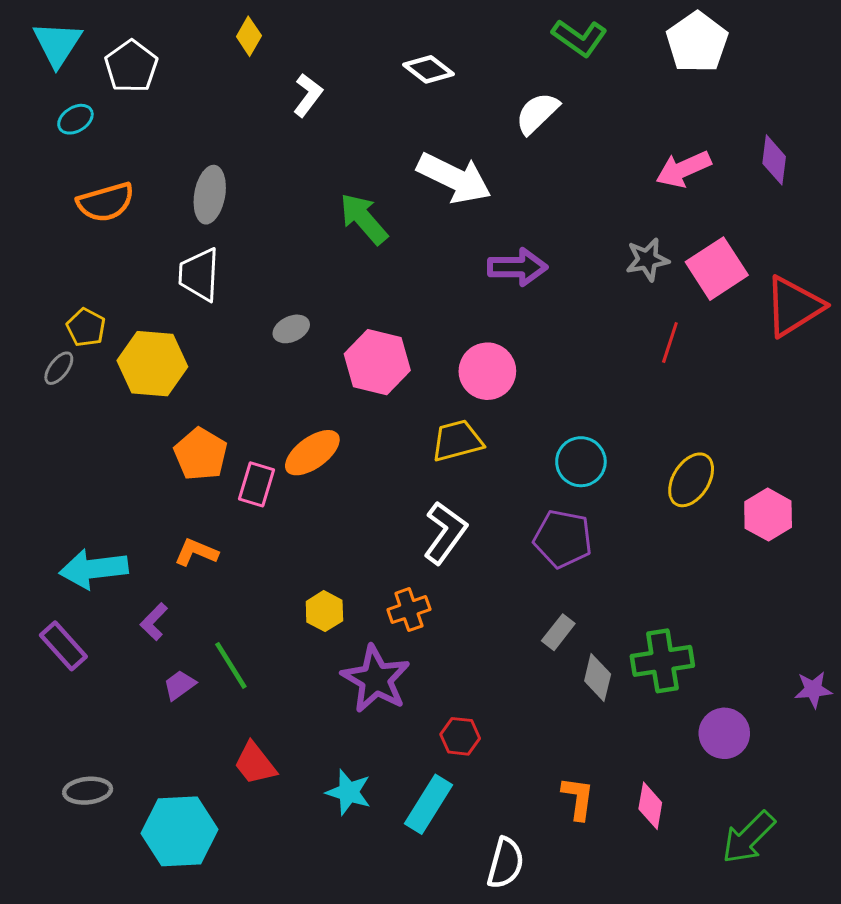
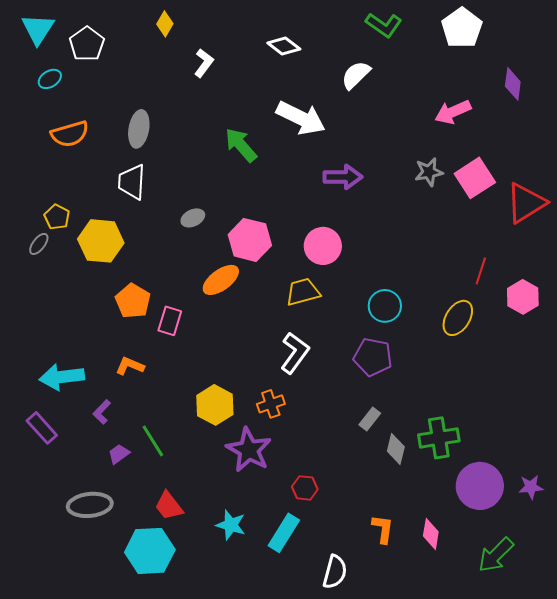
purple diamond: (774, 160) -> (513, 84), moved
red line: (670, 343) -> (481, 271), moved
orange ellipse: (312, 453) -> (221, 280), moved
pink hexagon: (768, 515) -> (523, 297), moved
yellow hexagon: (324, 611) -> (215, 405), size x1.5
purple star: (813, 690) -> (531, 487), moved
purple circle: (724, 733) -> (480, 486), size x1.4
gray ellipse: (88, 791) -> (90, 505), moved, size x1.4
cyan hexagon: (180, 831) -> (150, 551), moved

